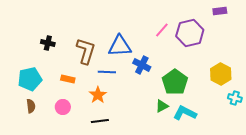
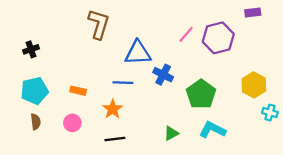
black cross: (48, 43) -> (31, 49), moved, turned -32
brown L-shape: (86, 51) -> (99, 24), moved
green triangle: (162, 106) -> (171, 133), moved

